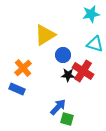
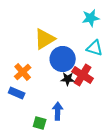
blue circle: (63, 55) -> (63, 59), size x1.6
blue arrow: (58, 107) -> (58, 111), turned -42
green square: (67, 119) -> (40, 123), moved

